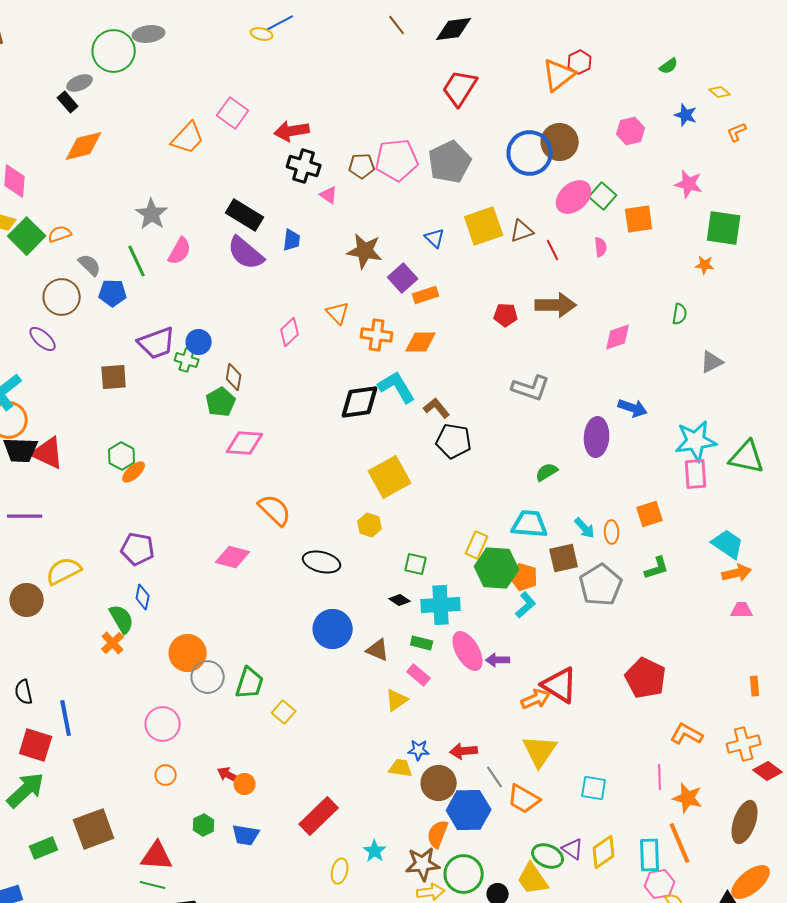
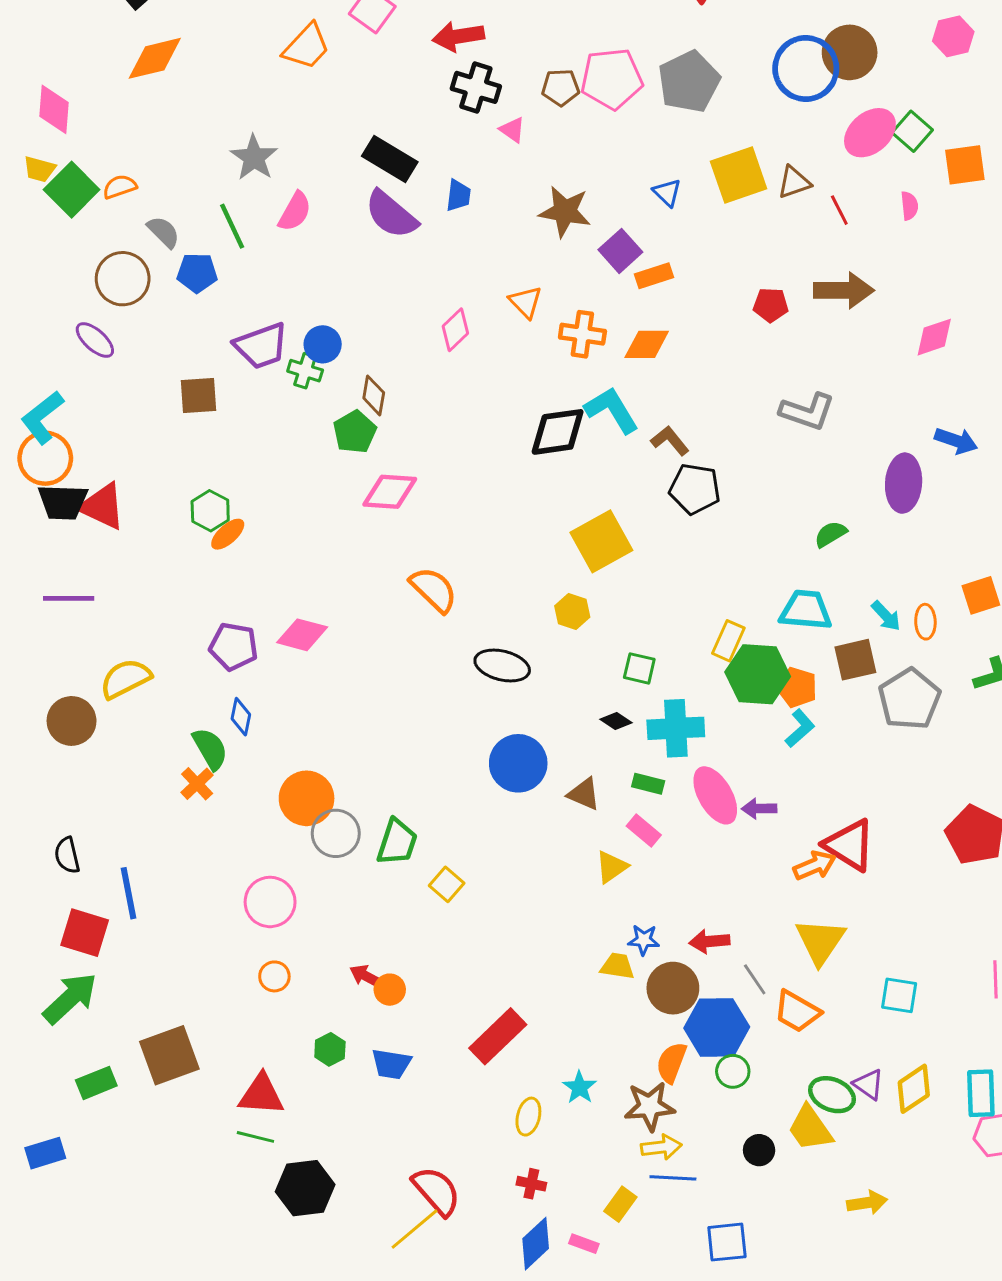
pink diamond: (233, 557) -> (302, 635), moved
green circle: (464, 874) -> (733, 1071), moved, size x0.6

